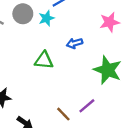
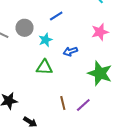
cyan star: (47, 18) -> (45, 40), moved
brown line: (63, 114) -> (63, 103), moved, turned 32

